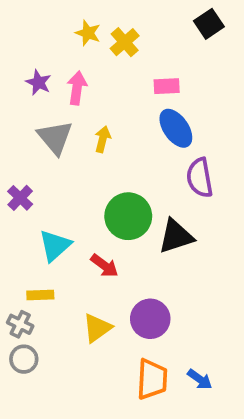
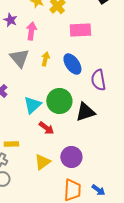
purple star: (38, 82) -> (10, 20), moved
pink rectangle: (167, 86) -> (80, 30), size x1.5
blue ellipse: (176, 128) -> (72, 64), moved
cyan triangle: (55, 246) -> (32, 105), moved

